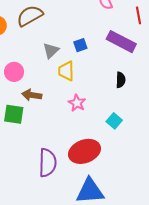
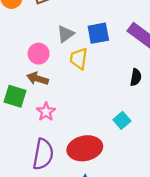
blue square: (80, 45) -> (98, 33), size x1.5
pink circle: (14, 72) -> (39, 54), moved
pink star: (77, 103) -> (46, 112), moved

